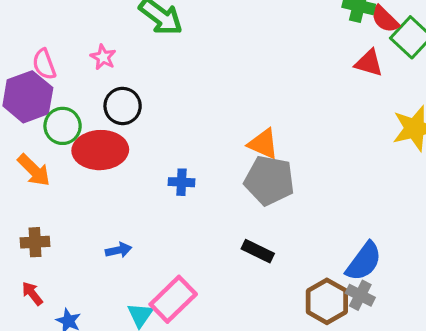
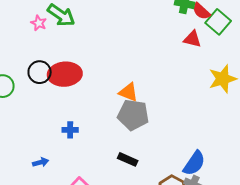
pink star: (103, 57) -> (39, 23), moved
red ellipse: (100, 150) -> (65, 74), moved
blue cross: (181, 182) -> (70, 130), moved

